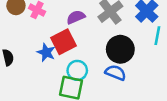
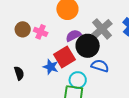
black circle: (120, 49) -> (88, 46), moved
blue semicircle: (116, 73) -> (100, 66), moved

